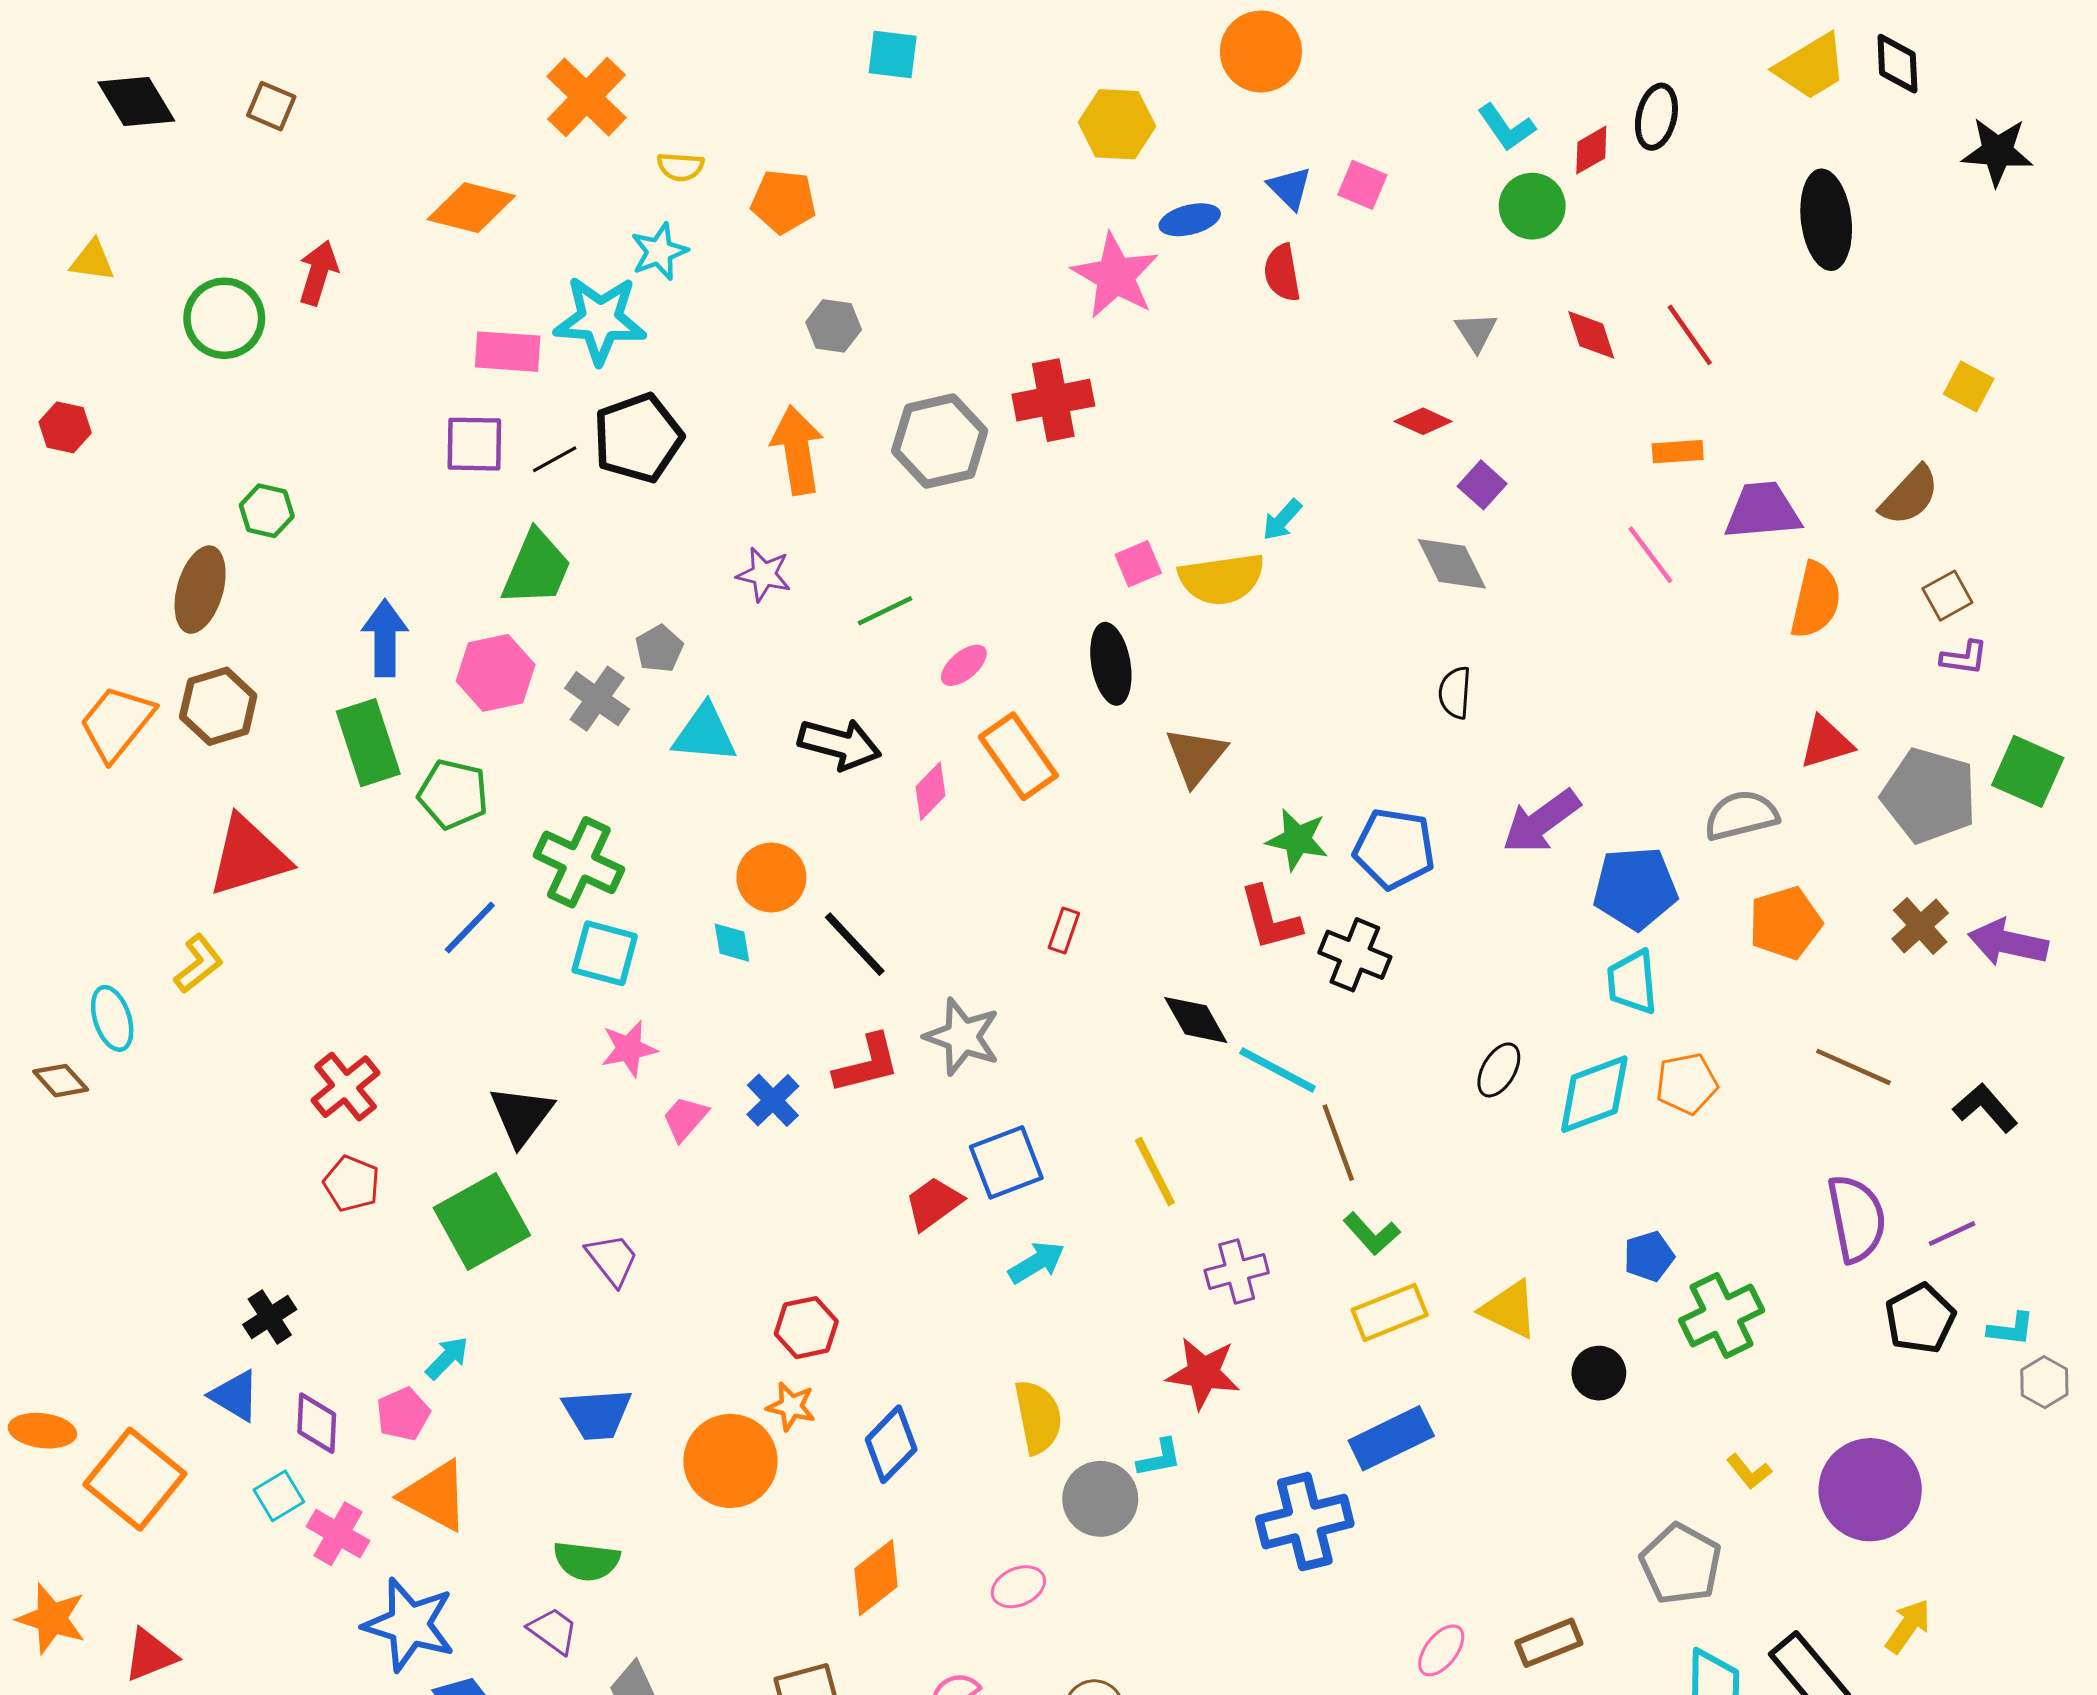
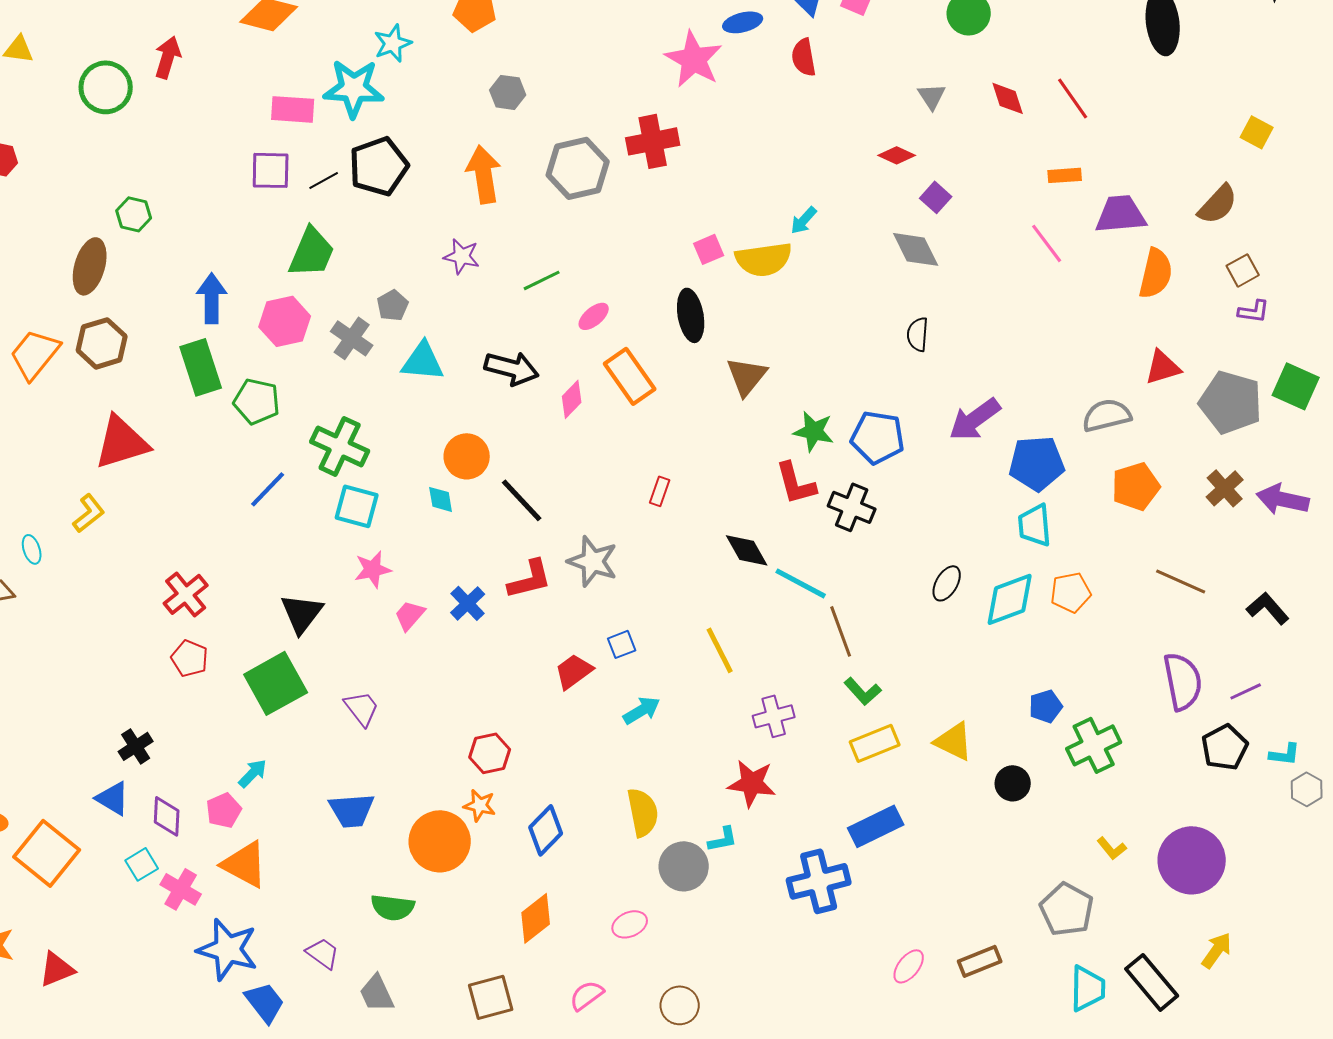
cyan ellipse: (112, 1018) -> (32, 549), size x0.7
blue square: (1006, 1162) -> (622, 644), size x0.6
green semicircle: (586, 1561) -> (393, 907), moved

